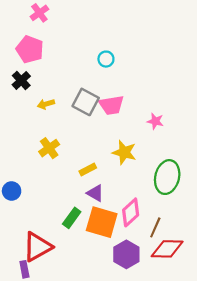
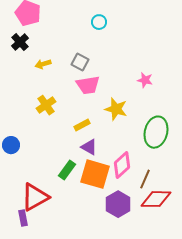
gray square: (86, 102) -> (80, 62), size x0.7
pink trapezoid: (111, 105) -> (88, 85), moved

